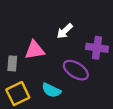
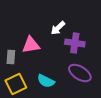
purple cross: (97, 48) -> (75, 43), moved
purple ellipse: (76, 70) -> (80, 73), moved

